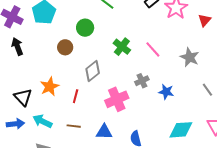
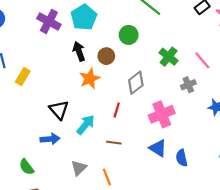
black arrow: (17, 46) -> (79, 51), moved
gray cross: (142, 81) -> (188, 85), moved
orange star: (50, 87) -> (90, 79), moved
cyan arrow: (42, 121) -> (86, 125), moved, turned 102
blue triangle: (104, 132) -> (158, 148), moved, turned 30

